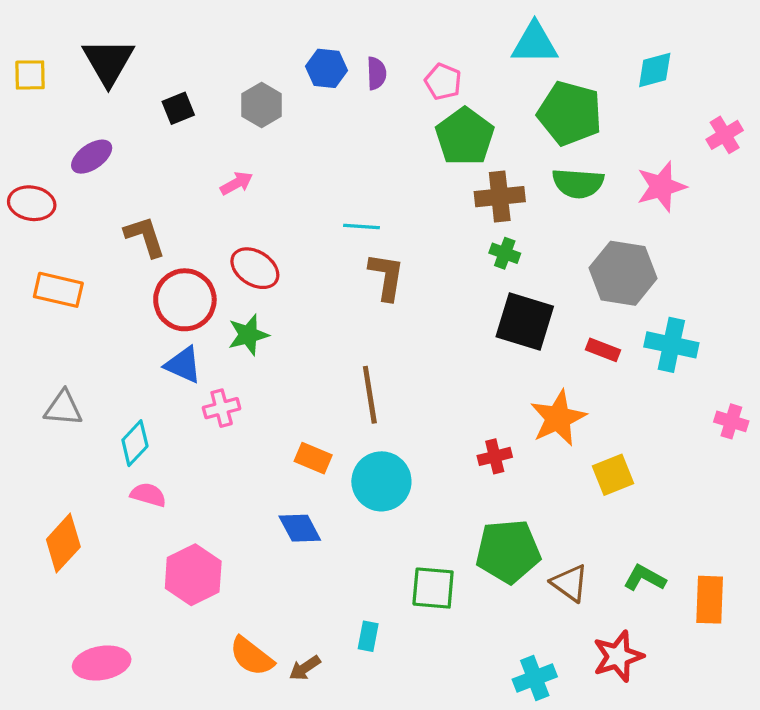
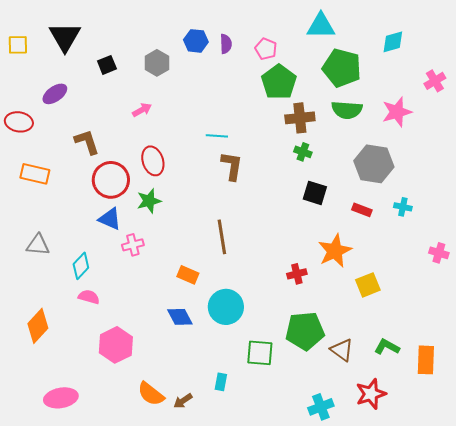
red ellipse: (255, 268) -> (153, 161), turned 40
black square: (525, 322) -> (315, 193), size x0.7
cyan cross: (671, 345) -> (403, 207), size x0.6
cyan circle: (381, 481) -> (226, 307), moved

